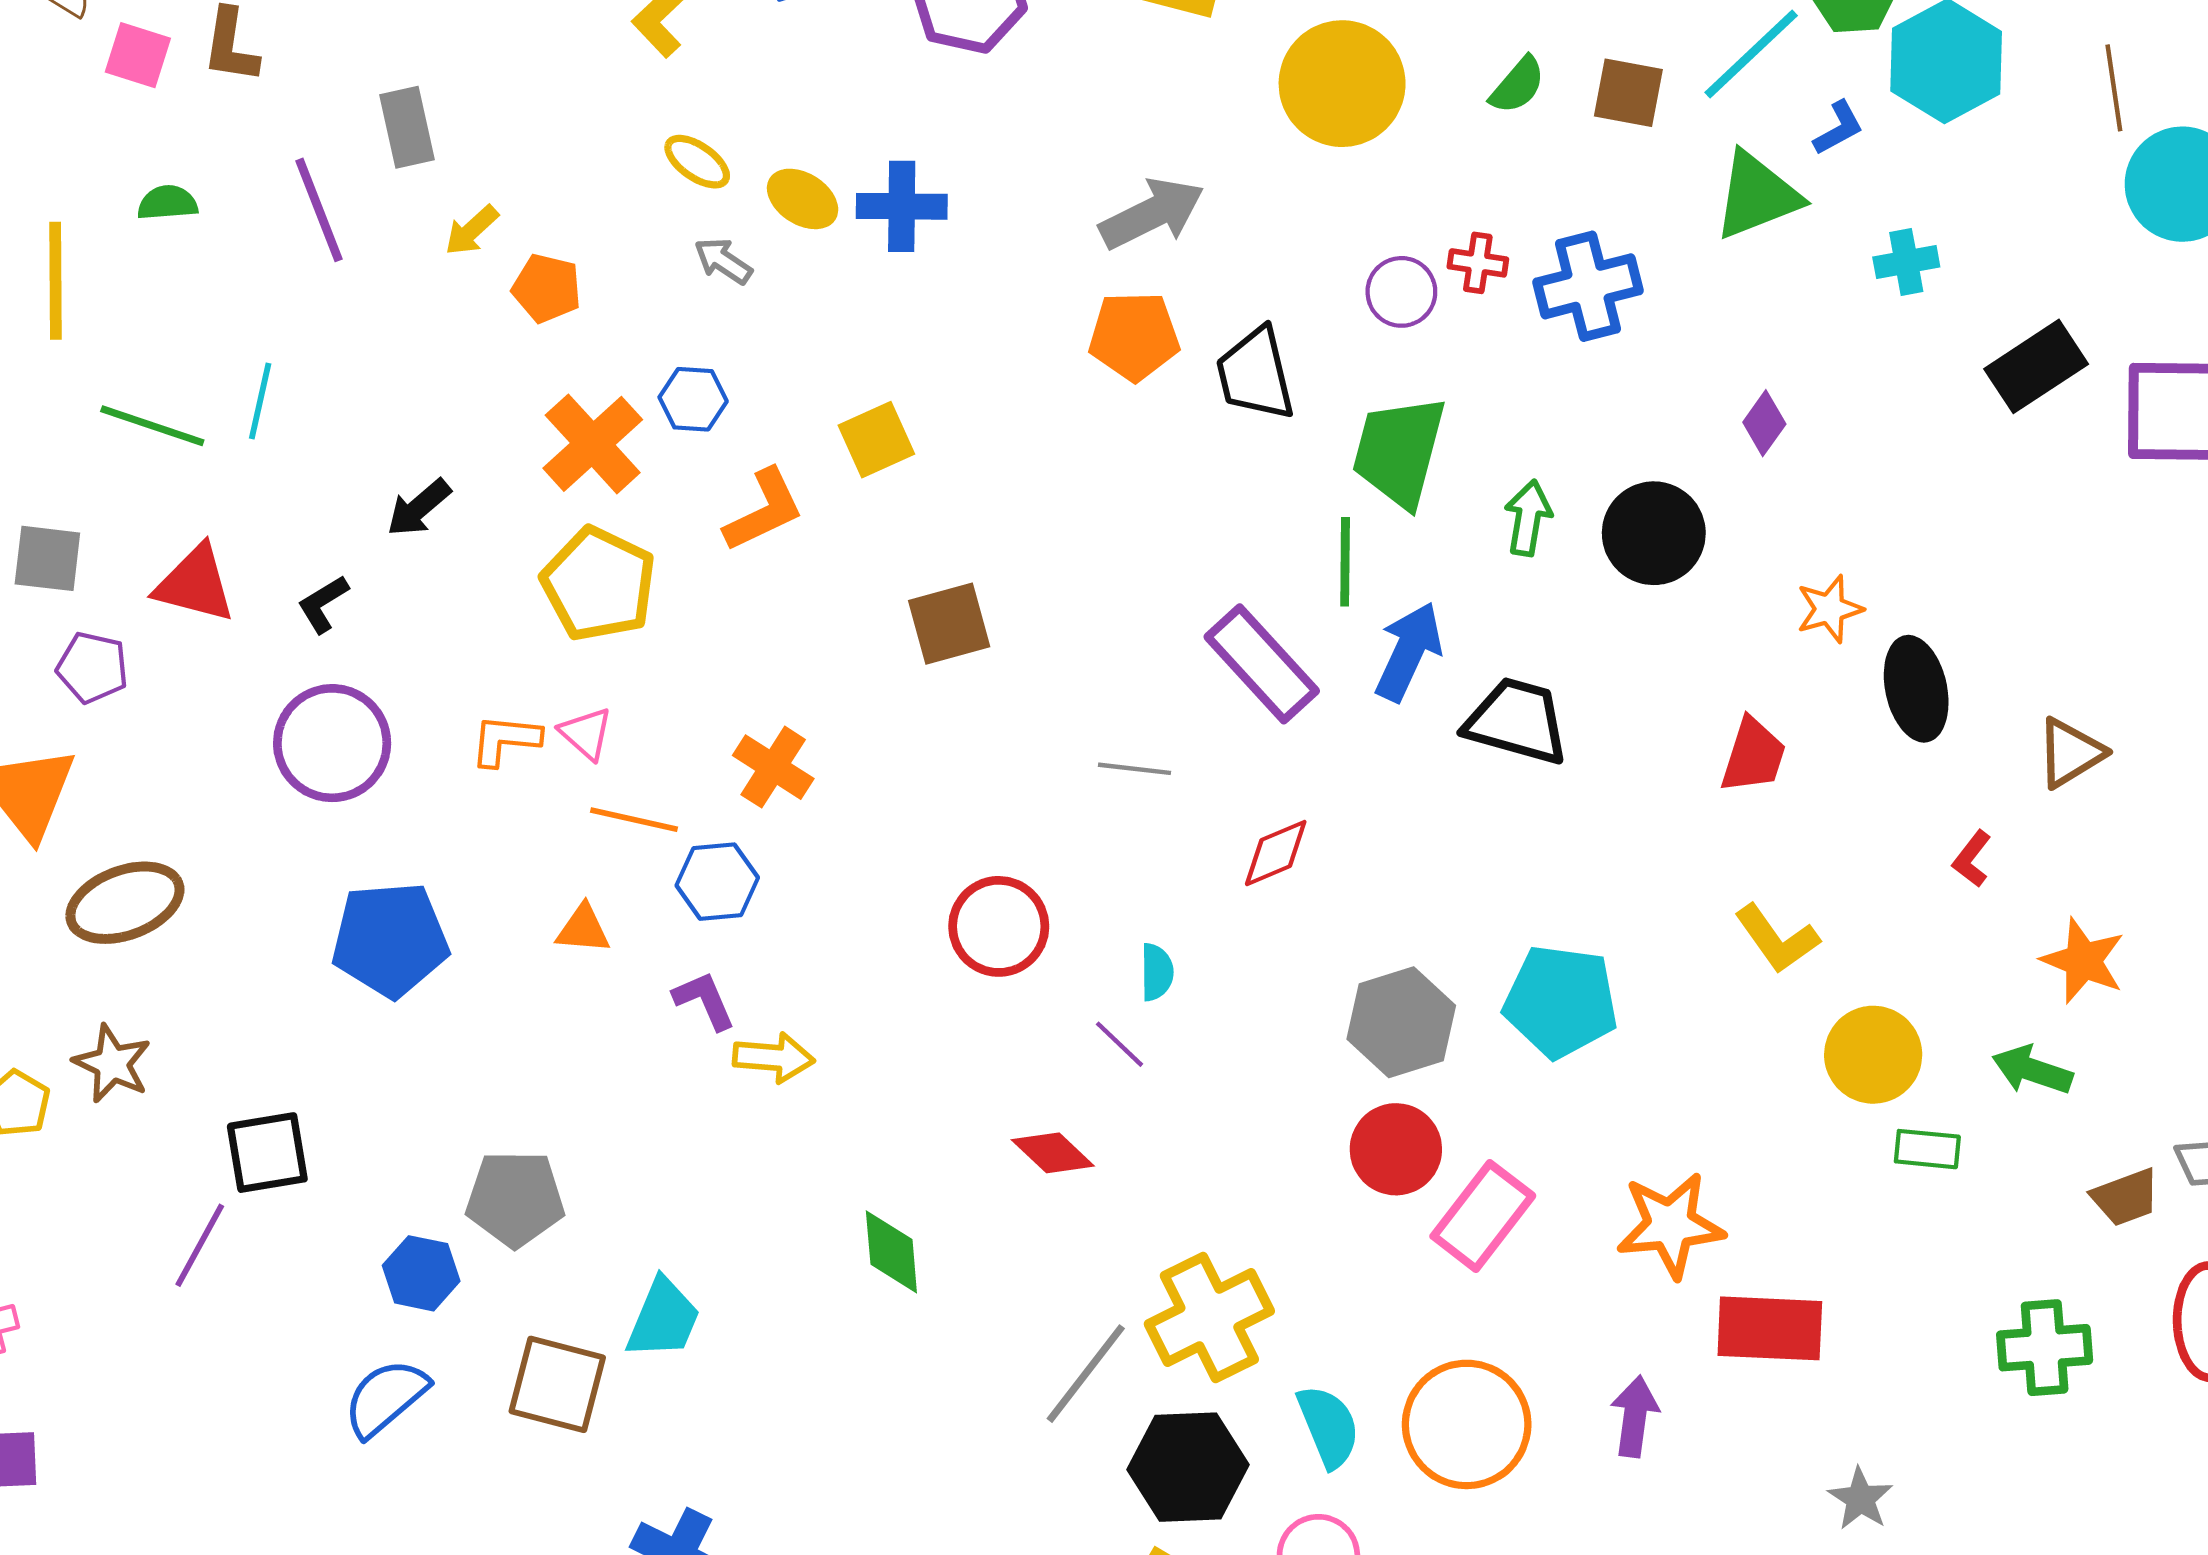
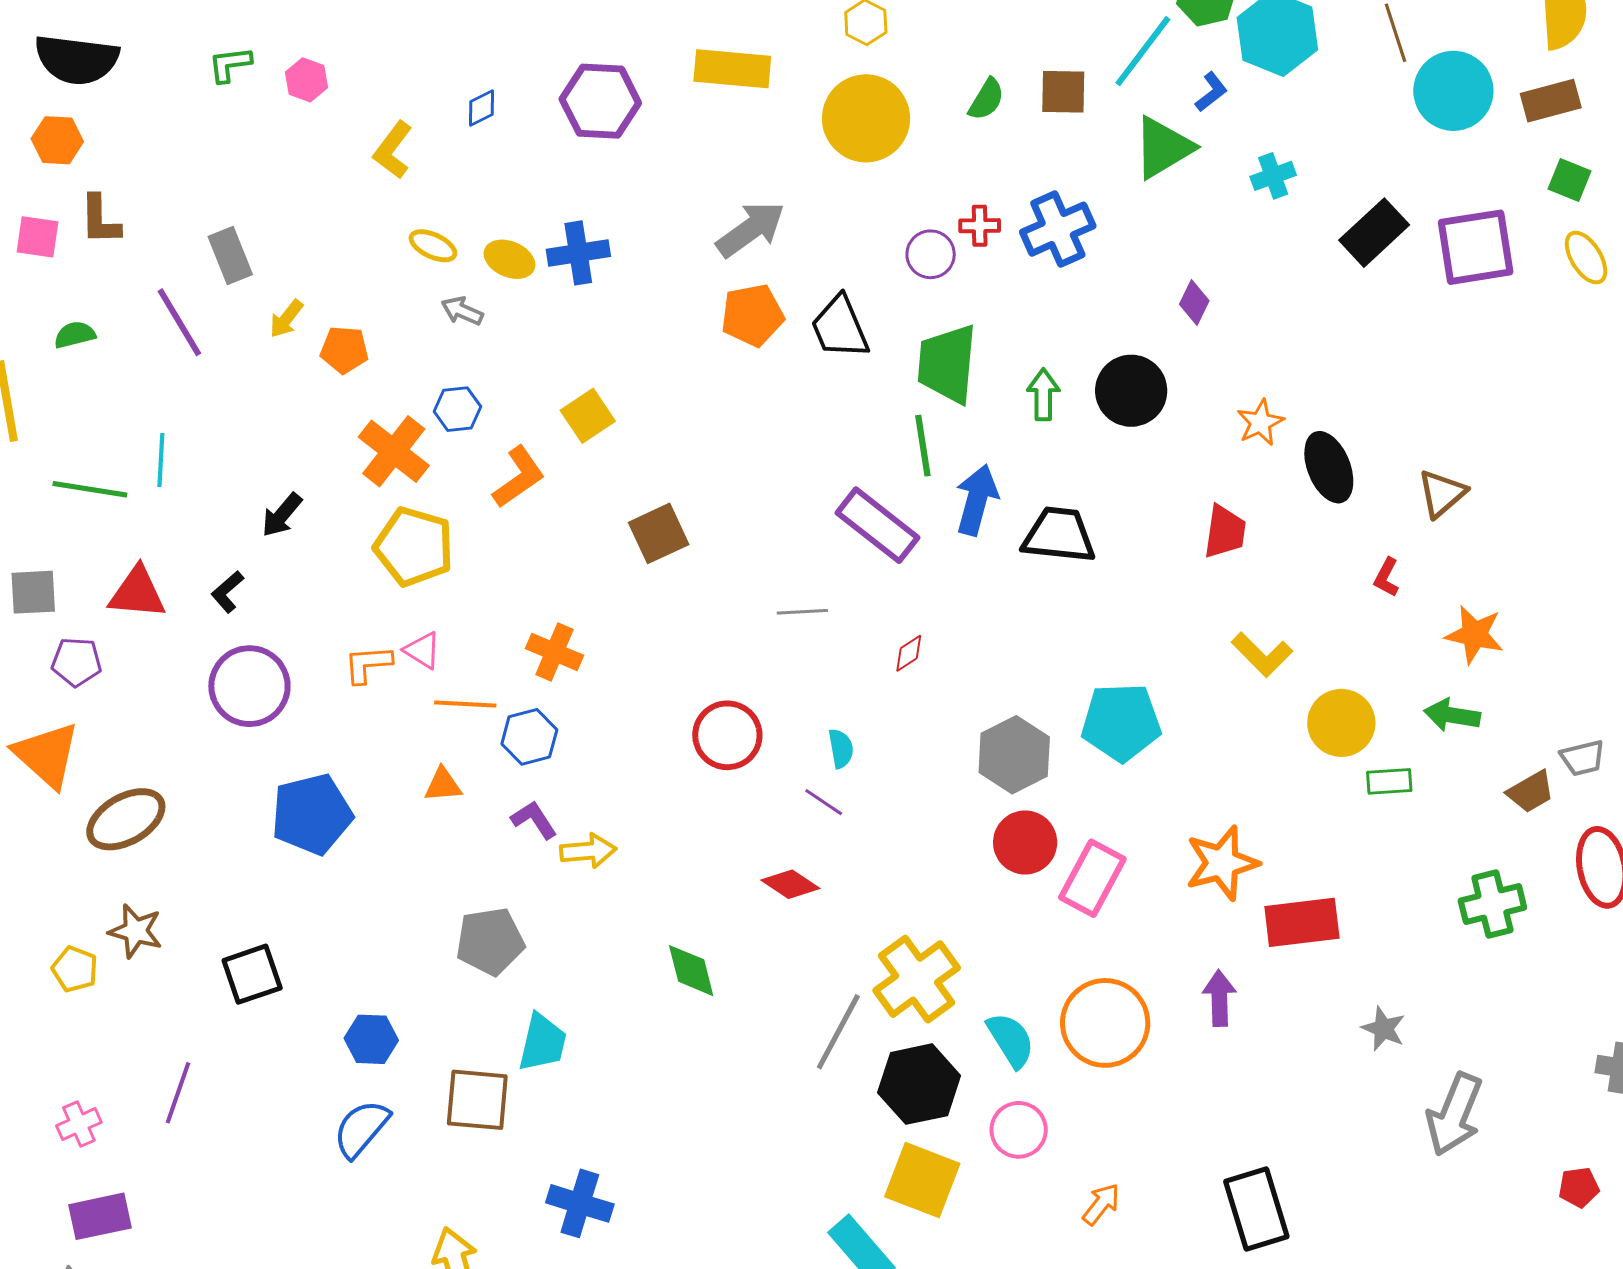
red diamond: (1276, 853) -> (909, 653), size x0.7
gray pentagon: (515, 1199) -> (490, 941), moved
purple line: (200, 1245) -> (178, 1093), moved

